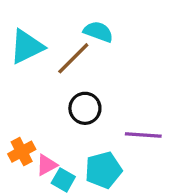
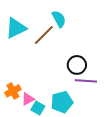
cyan semicircle: (98, 32) -> (59, 19), turned 42
black circle: (85, 108) -> (77, 65), moved

